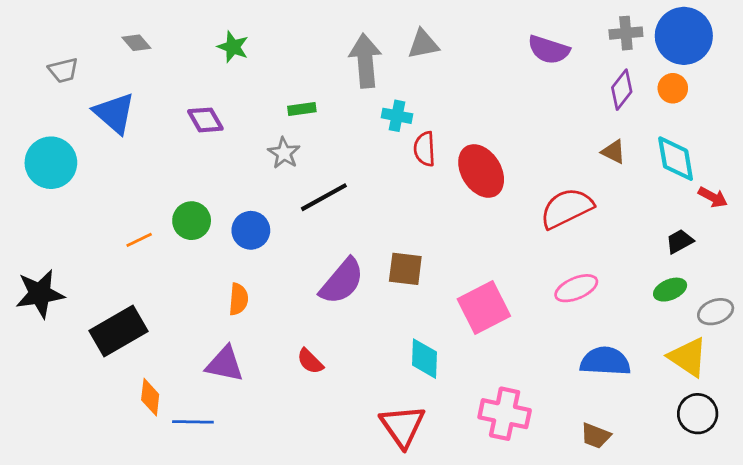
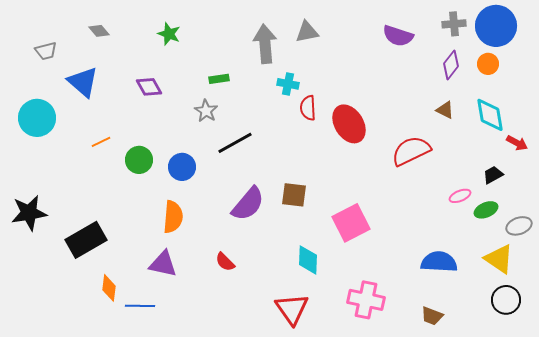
orange line: (139, 240) -> (101, 142), moved
pink ellipse: (576, 288) -> (460, 196), moved, size x0.7
orange semicircle: (238, 299) -> (173, 217), size x1.4

